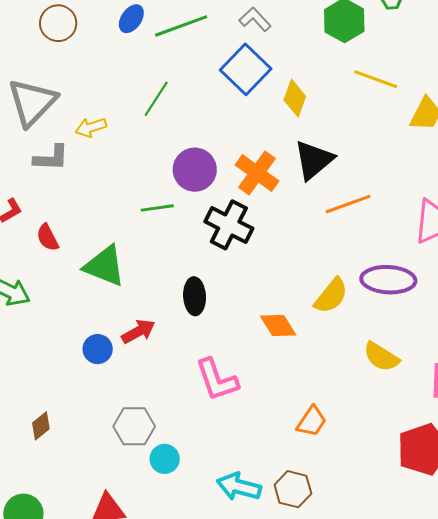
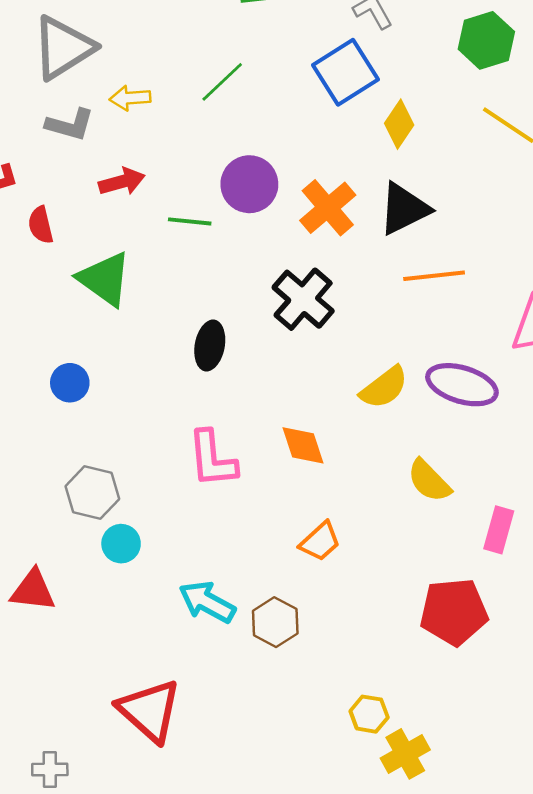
black cross: (229, 225) -> (303, 299), moved
orange diamond: (278, 325) -> (303, 445), moved
red arrow: (138, 331) -> (122, 182), moved

